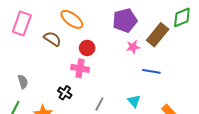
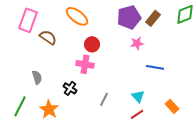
brown rectangle: (158, 35) -> (153, 18), moved, size x0.7
brown semicircle: (52, 39) -> (48, 37), moved
gray semicircle: (23, 82) -> (37, 77), moved

